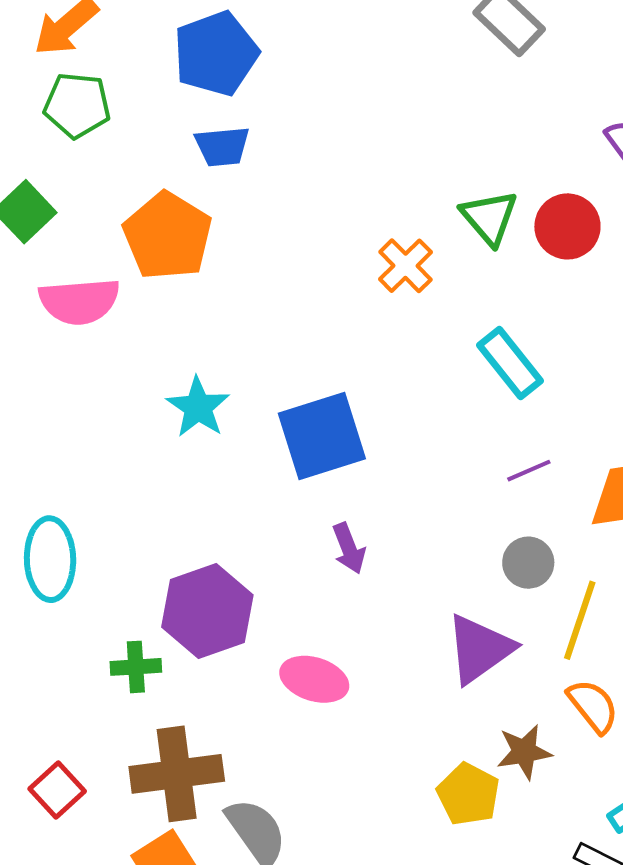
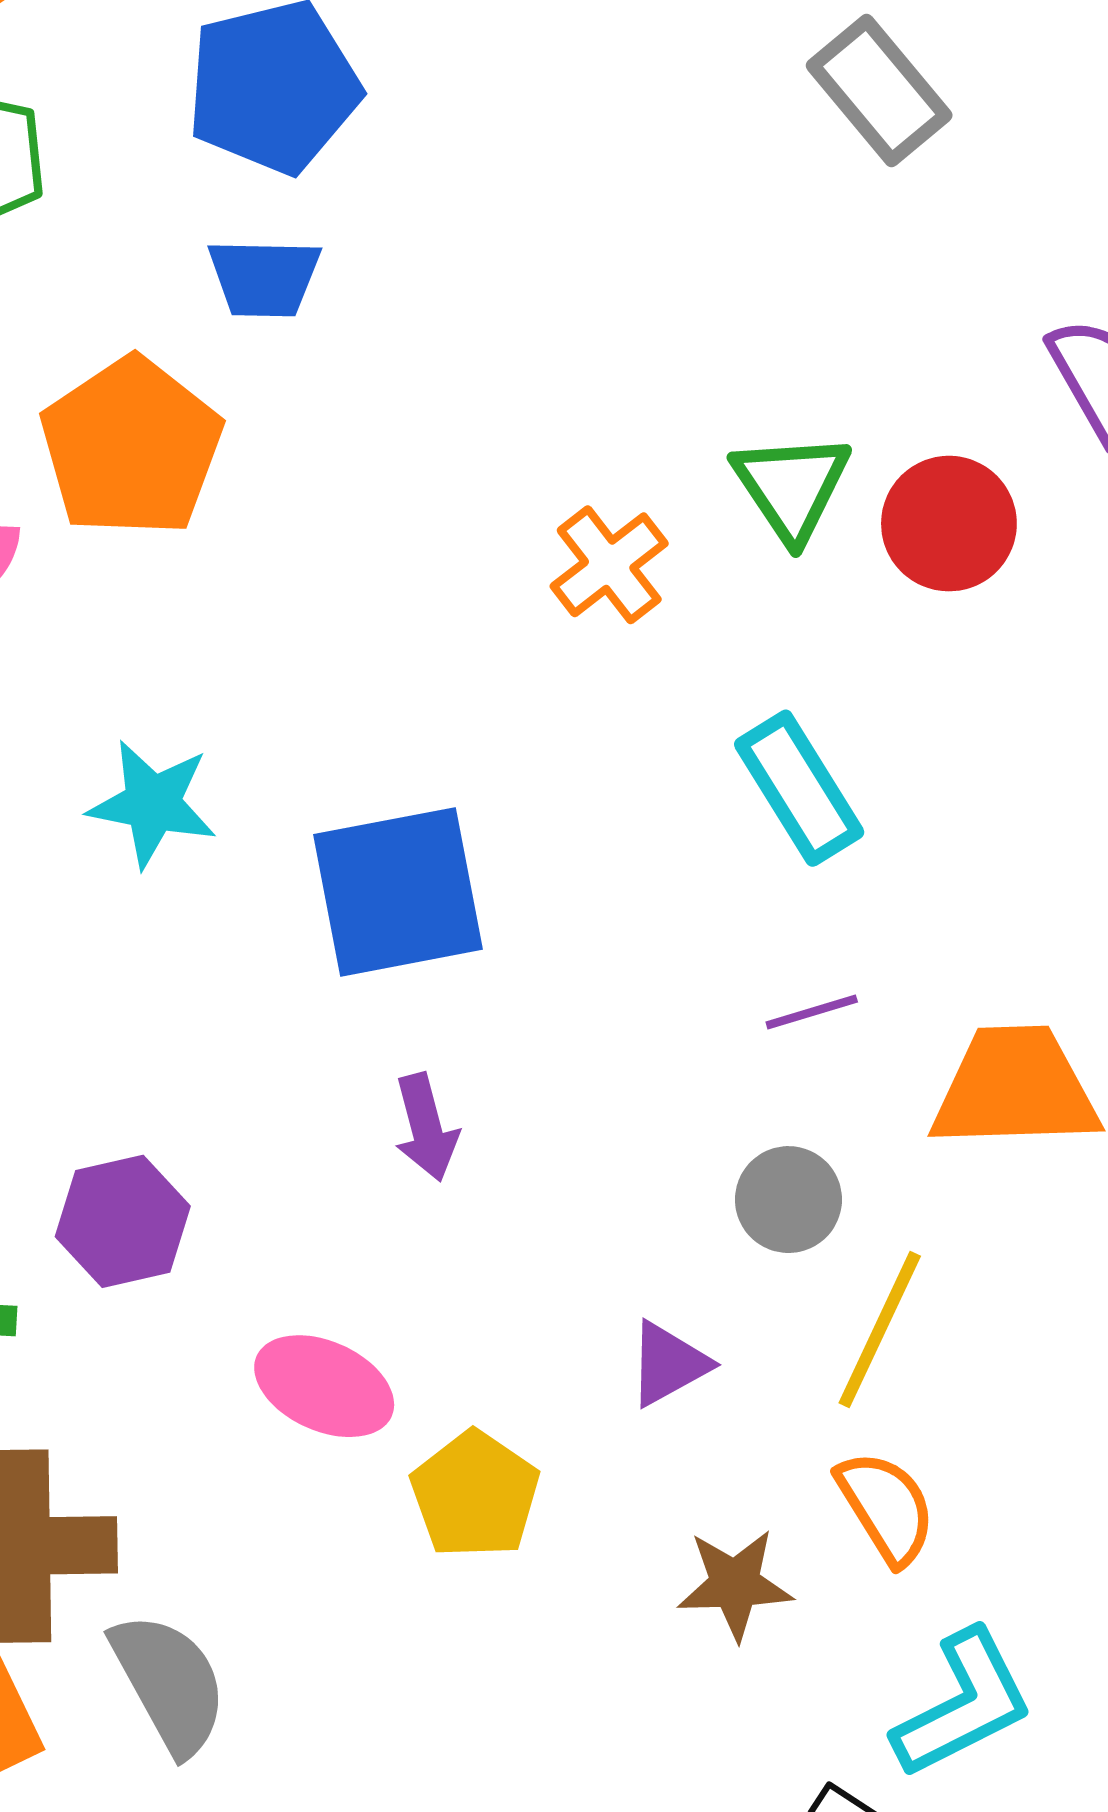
cyan star: (198, 407) -> (152, 804), turned -30
purple hexagon: (207, 611) -> (123, 1221), size x0.7
purple triangle: (480, 649) -> (668, 1364), size x0.6
yellow pentagon: (468, 794) -> (475, 1495), moved

